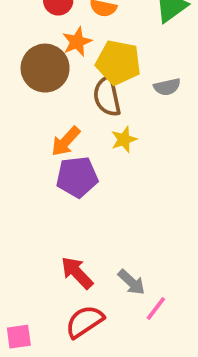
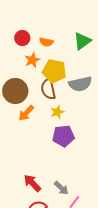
brown circle: (45, 68) -> (15, 91), moved
gray semicircle: (167, 87) -> (80, 84), size x1.6
purple pentagon: (77, 177) -> (63, 136), moved

